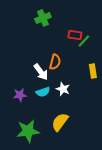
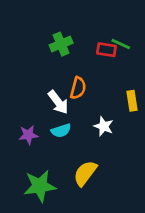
green cross: (43, 18) -> (61, 44), moved
green line: (84, 41) -> (121, 44), moved, turned 72
white star: (63, 89) -> (104, 126), moved

